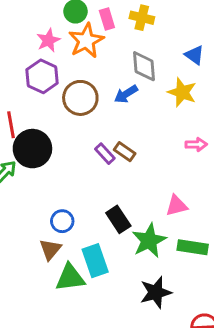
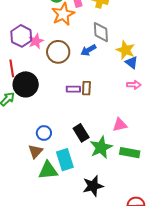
pink star: (48, 40) -> (36, 41), moved
blue triangle: (194, 55) -> (132, 63), moved
purple hexagon: (42, 76) -> (21, 36), moved
brown rectangle: (125, 152) -> (86, 88), turned 56
purple rectangle: (105, 154) -> (73, 89), turned -48
black star: (156, 292) -> (93, 186), moved

